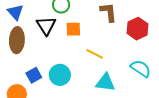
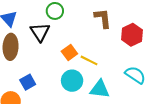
orange square: (73, 29) -> (69, 53), moved, turned -35
cyan circle: (60, 75) -> (72, 81), moved

